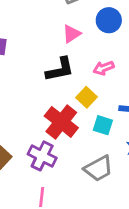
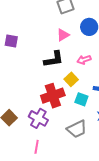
red cross: (61, 122) -> (53, 96), turned 30

